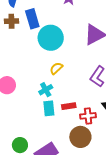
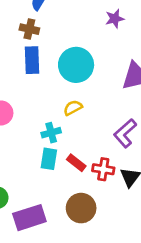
blue rectangle: (32, 19) -> (32, 60), moved
red rectangle: (69, 106) -> (76, 163), turned 32
red cross: (88, 116) -> (103, 169), moved

